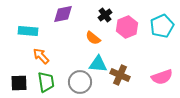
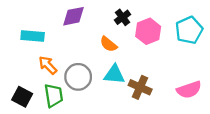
gray circle: (80, 82) -> (78, 77), moved
black square: (19, 83) -> (22, 97), turned 30

